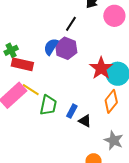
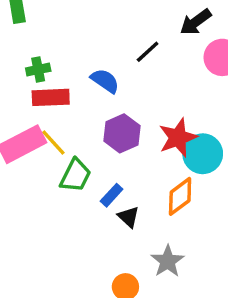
blue semicircle: (51, 47) -> (105, 81), turned 78
purple hexagon: (66, 48) -> (122, 133), moved
red rectangle: (22, 64) -> (51, 97), turned -30

